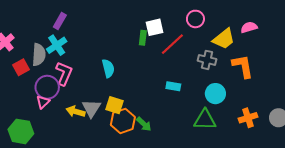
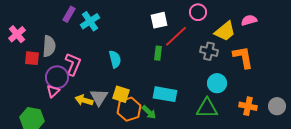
green rectangle: (143, 38) -> (158, 53), moved
cyan cross: (57, 45) -> (90, 21), moved
red square: (21, 67) -> (32, 58), turned 35
cyan rectangle: (173, 86) -> (165, 94), moved, size x1.6
orange cross: (248, 118) -> (248, 106), turned 30

